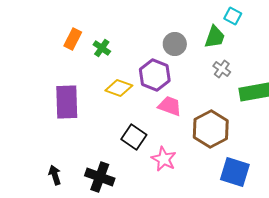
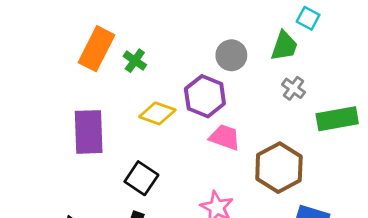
orange rectangle: (73, 39) -> (97, 49), size x1.5
black square: (134, 137) -> (141, 178), moved

